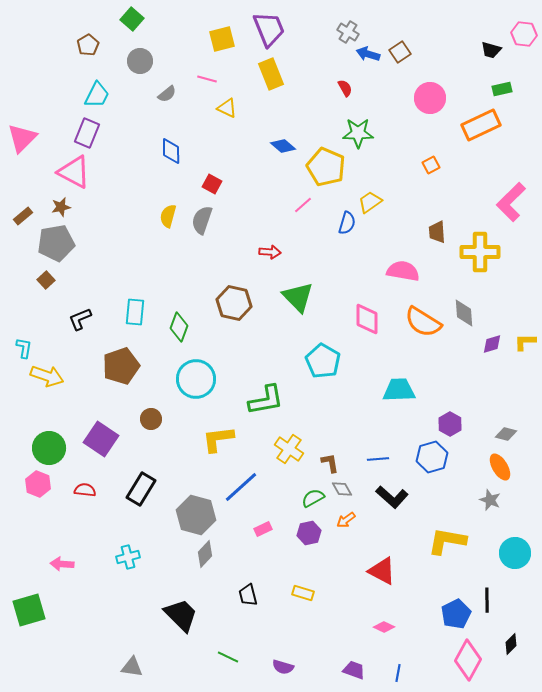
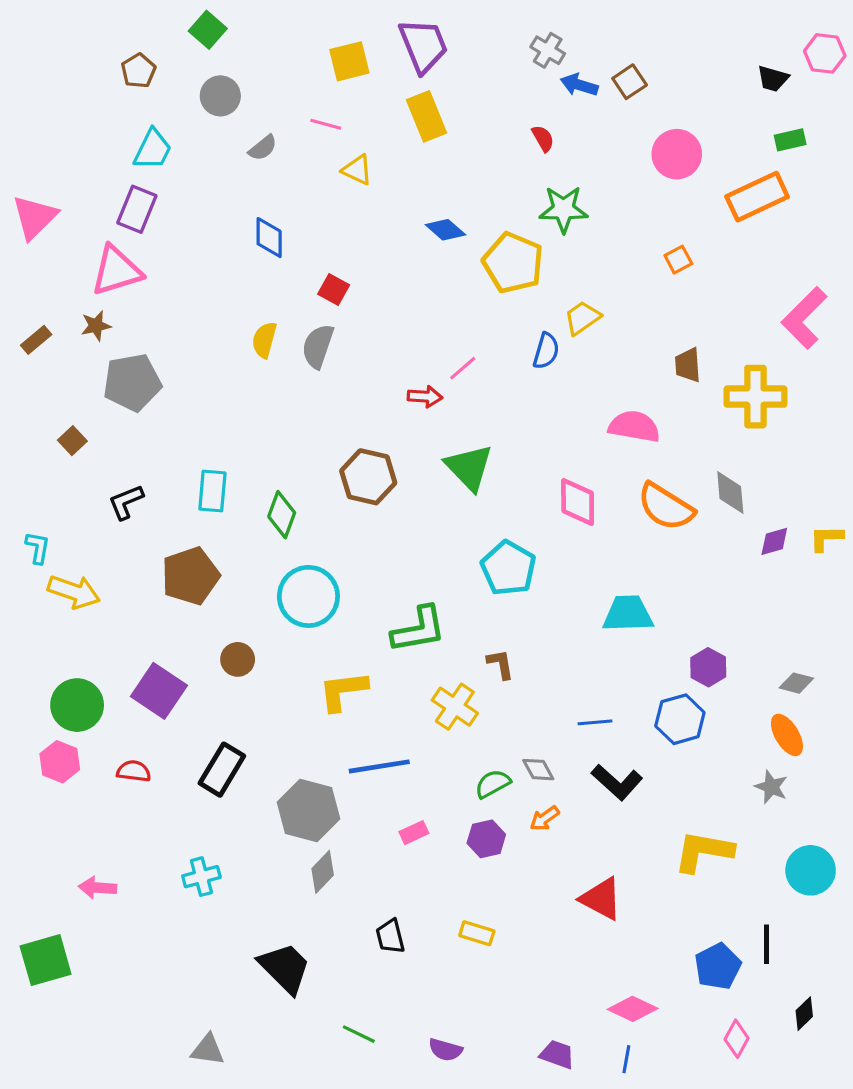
pink triangle: (74, 172) -> (116, 271), turned -45
pink line: (303, 205) -> (463, 368), moved
gray pentagon: (56, 243) -> (132, 382), moved
brown L-shape: (330, 463) -> (500, 664), moved
blue line: (241, 487) -> (379, 766), turned 33
pink diamond: (384, 627) -> (633, 1009), moved, size x1.4
pink diamond: (468, 660) -> (737, 1039), size x0.6

